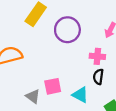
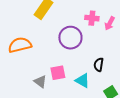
purple circle: (67, 30) -> (70, 38), moved
pink cross: (97, 56) -> (92, 18), moved

